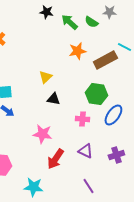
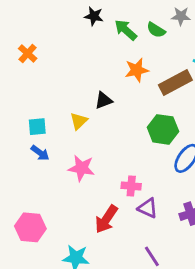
yellow triangle: (45, 77) -> (79, 121), moved
black triangle: (53, 99) -> (104, 100), moved, turned -32
pink cross: (82, 119) -> (131, 186), moved
pink star: (42, 134) -> (81, 168), moved

